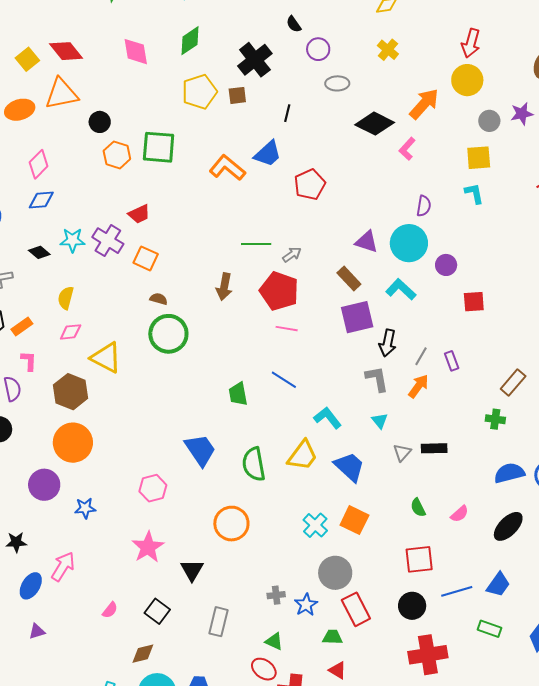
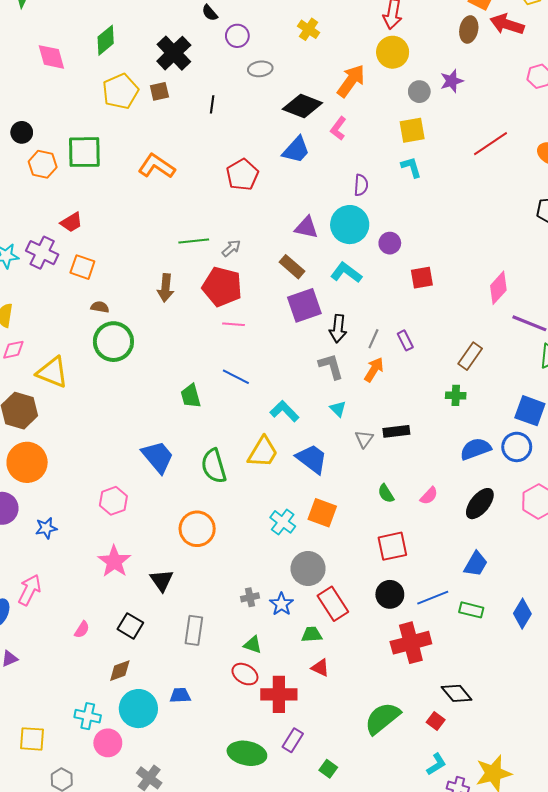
blue trapezoid: (268, 154) -> (296, 150), moved
blue line: (457, 591) -> (433, 598), moved

